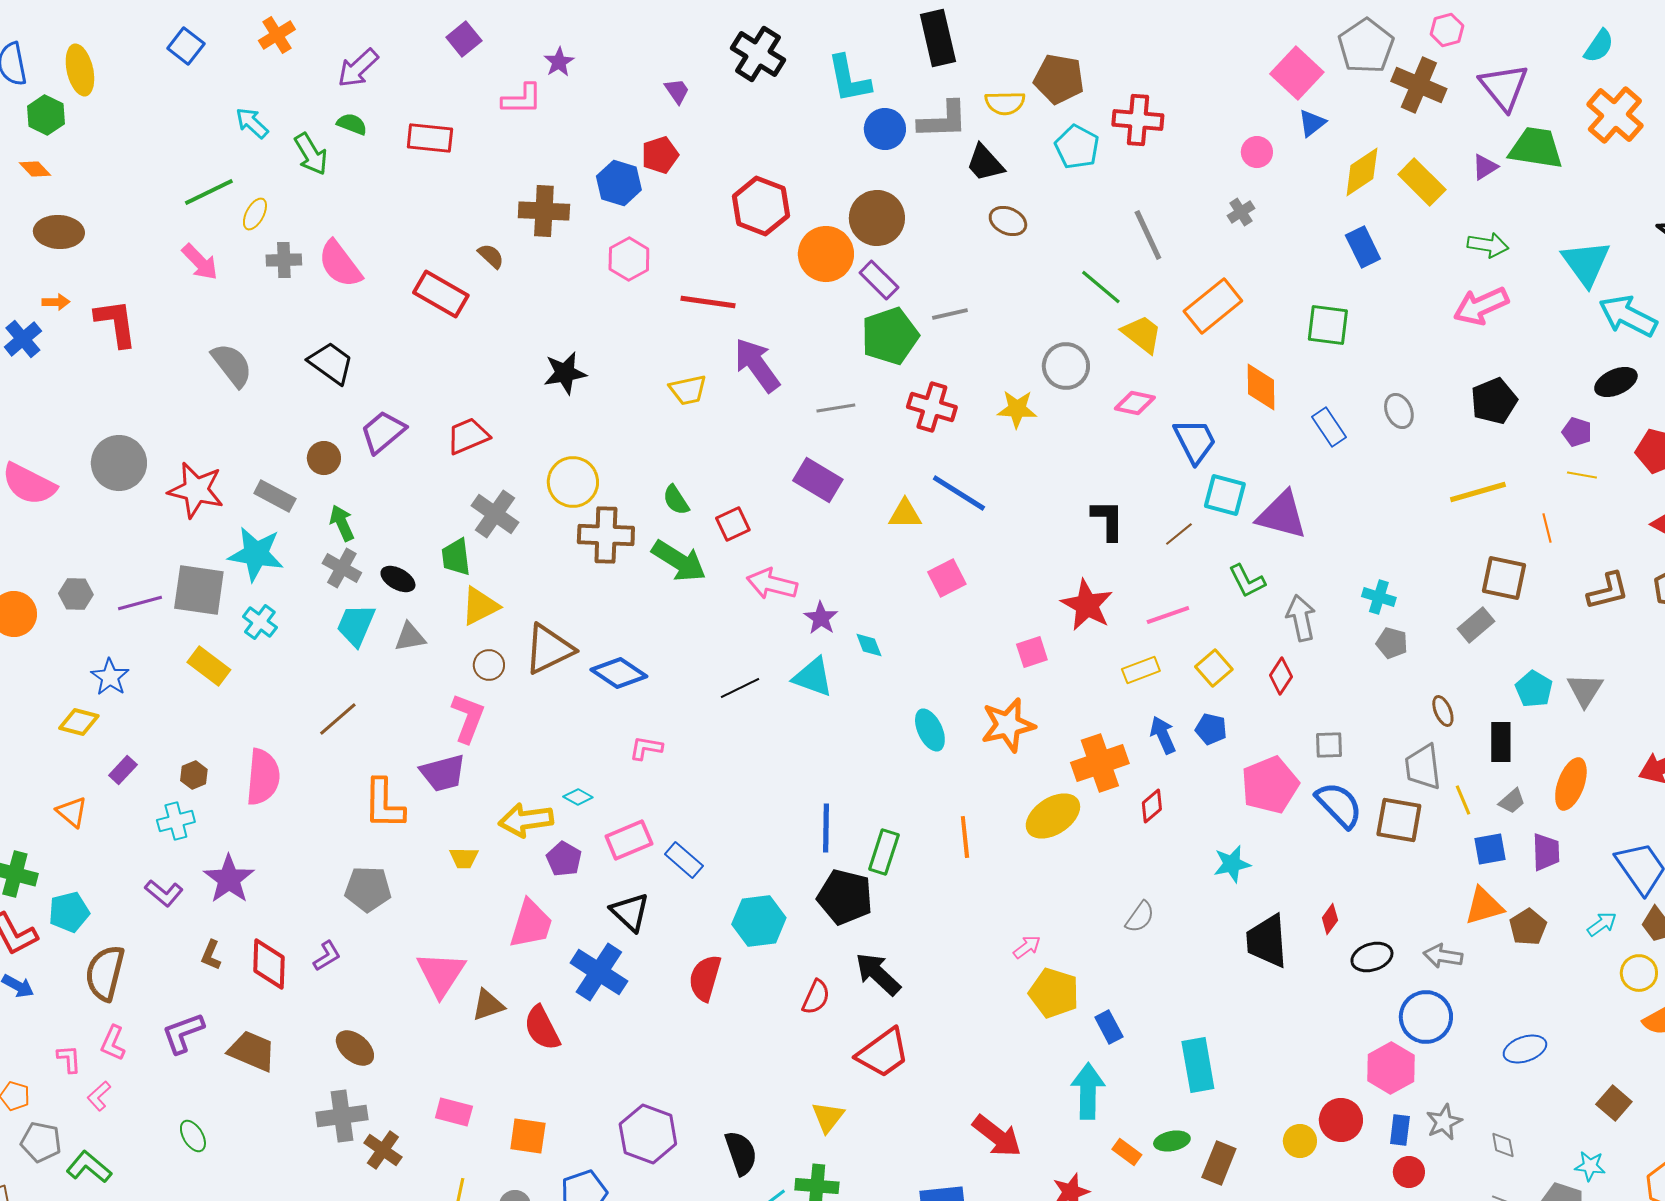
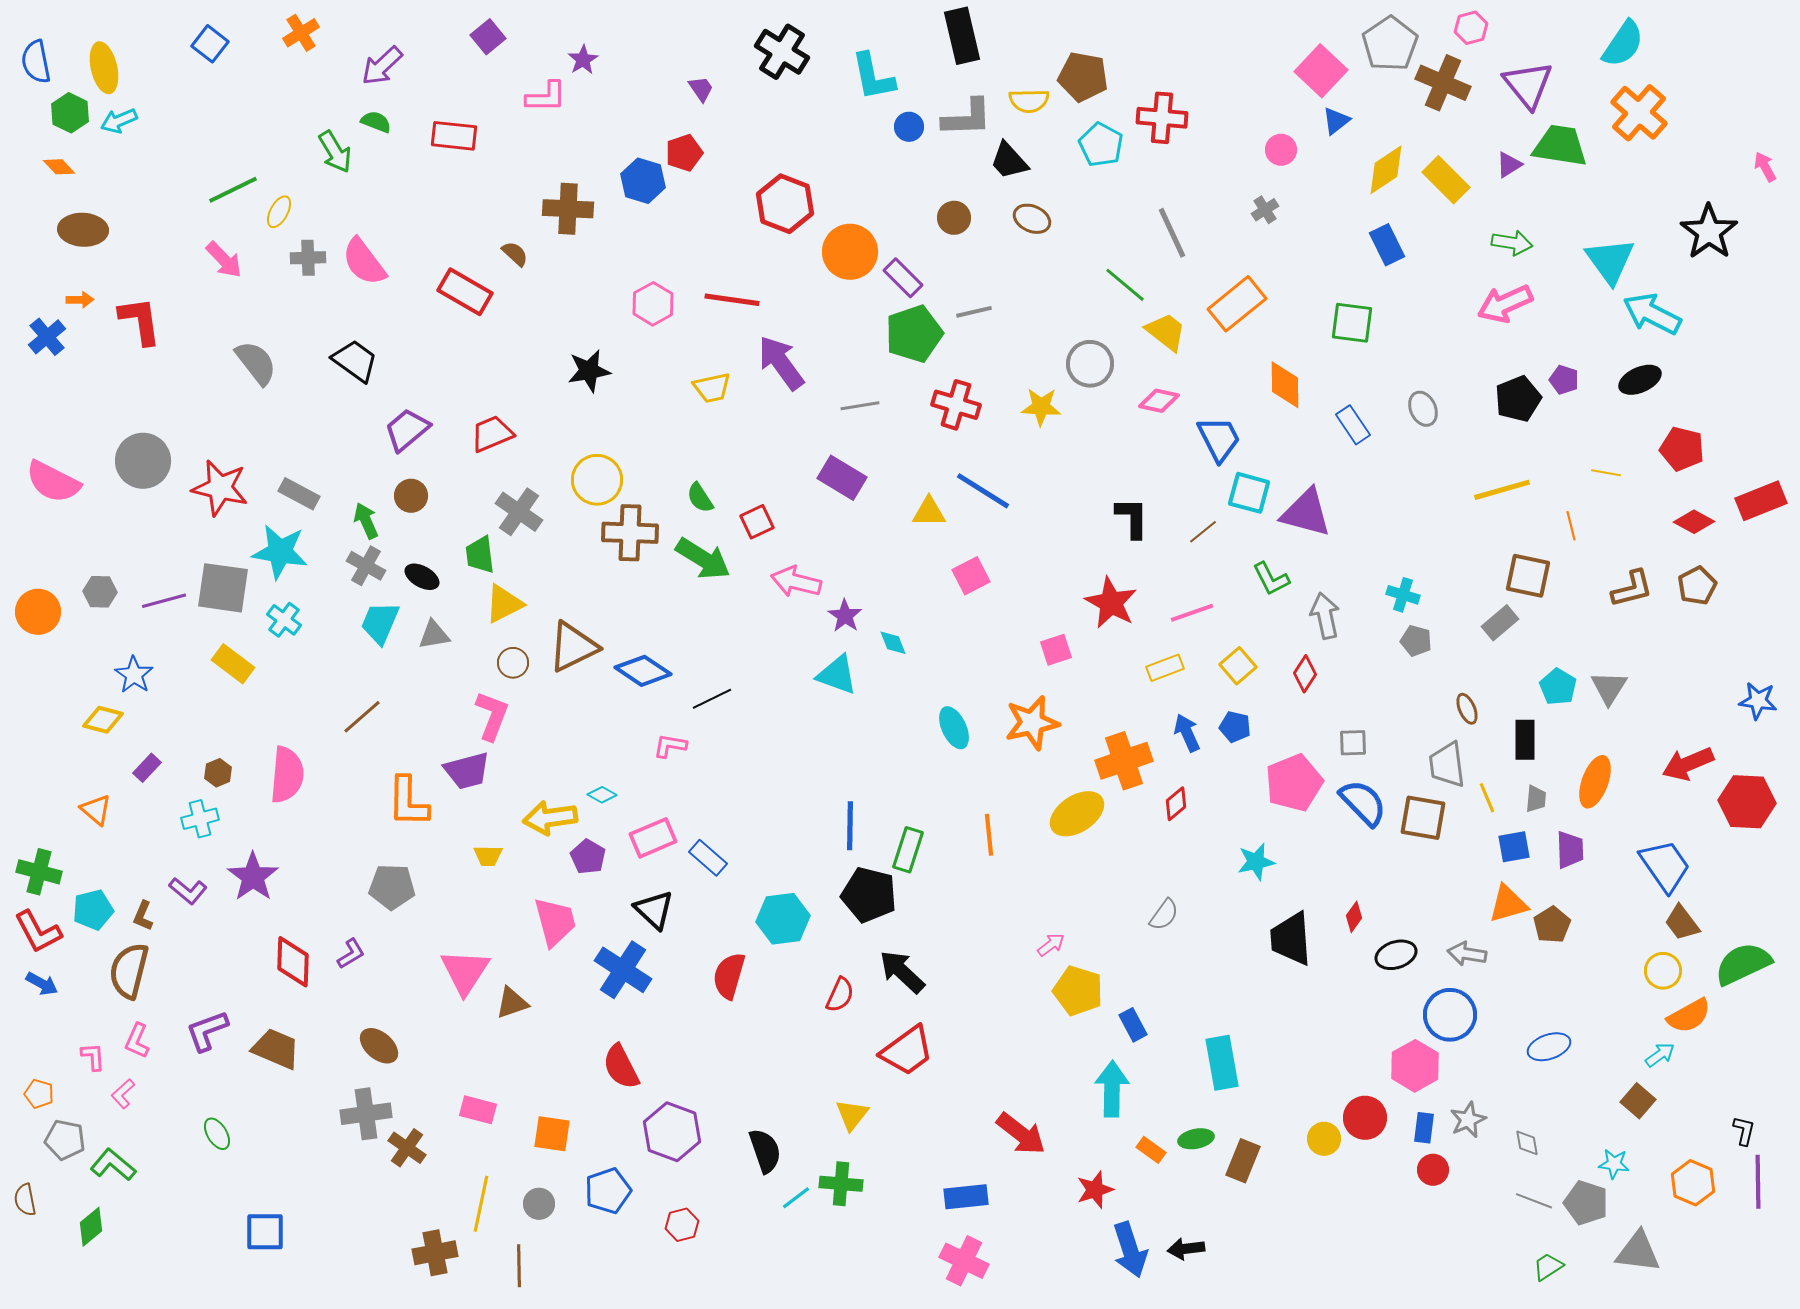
cyan semicircle: (1599, 46) -> (1623, 44), size x1.4
cyan arrow: (252, 123) -> (119, 121), moved, turned -66
blue circle: (885, 129) -> (909, 127), size x0.7
brown circle: (877, 218) -> (954, 218), moved, size x0.6
pink hexagon: (629, 259) -> (653, 304), moved
purple pentagon: (1577, 432) -> (1564, 380), moved
brown circle: (324, 458) -> (411, 496), moved
black line: (740, 688) -> (712, 699), moved
gray trapezoid: (1512, 801) -> (1536, 799), turned -44
pink trapezoid: (531, 924) -> (555, 922), turned -32
cyan arrow: (1602, 924) -> (1660, 1055), moved
brown L-shape: (211, 955) -> (143, 916), moved
red semicircle: (542, 1028) -> (621, 1067), moved

